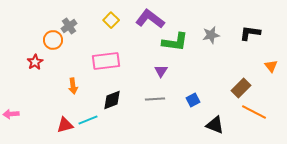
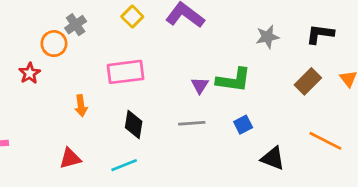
green L-shape: (175, 42) -> (234, 80), moved
brown rectangle: (241, 88) -> (308, 81), moved
black diamond: (112, 100) -> (134, 125), turned -60
cyan line: (88, 120) -> (124, 165), moved

